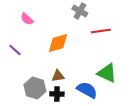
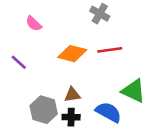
red line: (101, 31) -> (110, 50), moved
orange diamond: (58, 43) -> (72, 54), turned 30

